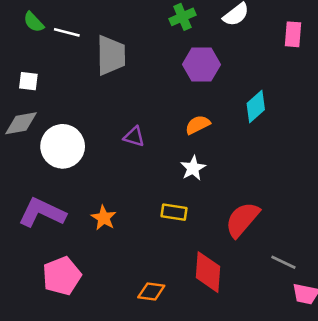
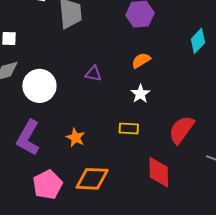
cyan diamond: (256, 107) -> (198, 41), moved
purple L-shape: (42, 213) -> (28, 138), turned -81
orange diamond: (151, 292) -> (92, 179), moved, size x1.6

